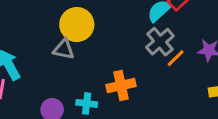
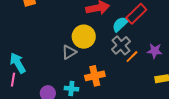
yellow circle: (77, 25) -> (84, 37), moved
gray triangle: (64, 49) -> (69, 52), moved, turned -42

